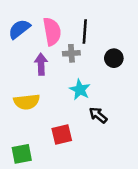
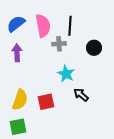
purple arrow: (41, 64) -> (17, 53), moved
yellow semicircle: (27, 102) -> (20, 100), moved, turned -65
red square: (62, 134) -> (46, 102), moved

